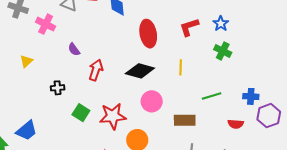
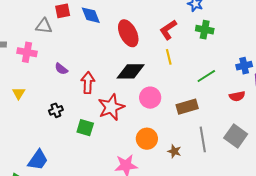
red L-shape: (189, 27) -> (168, 30), moved
red star: (113, 116) -> (111, 107), moved

